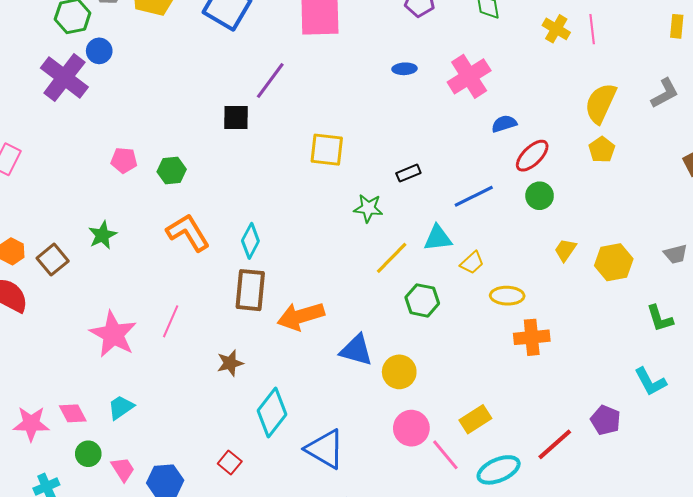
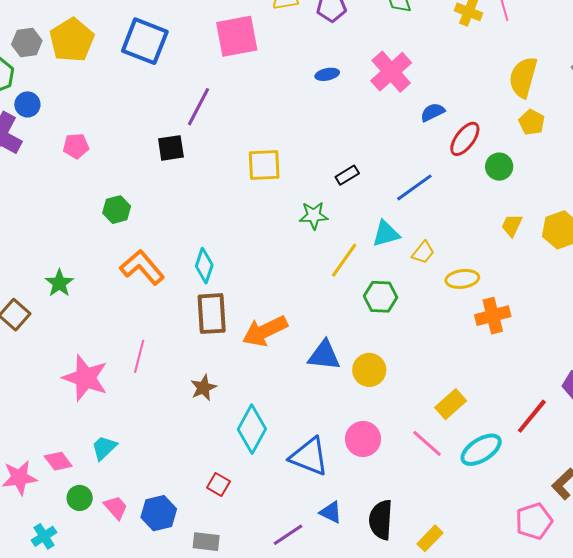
pink pentagon: (124, 160) -> (76, 146), moved
green circle: (540, 196) -> (499, 167), moved
pink circle: (411, 428) -> (363, 439), moved

